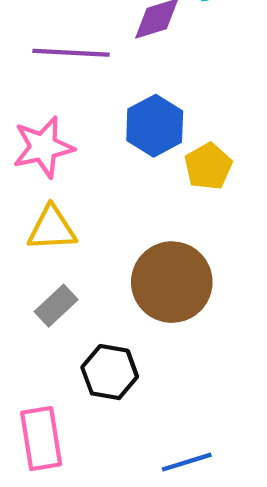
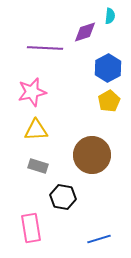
blue hexagon: (155, 126) -> (108, 68), moved
gray rectangle: (56, 306) -> (38, 166), turned 60

